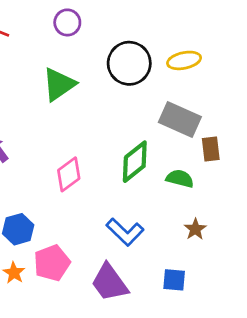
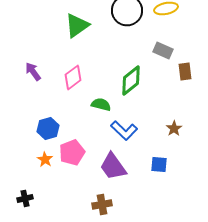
gray rectangle: (180, 120) -> (163, 50), size x0.7
pink diamond: (69, 174) -> (73, 77), moved
green semicircle: (180, 179) -> (101, 104), moved

